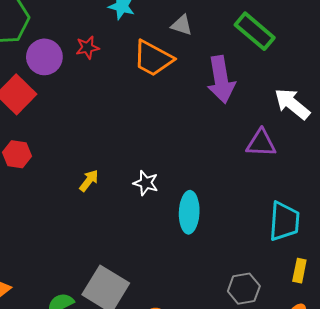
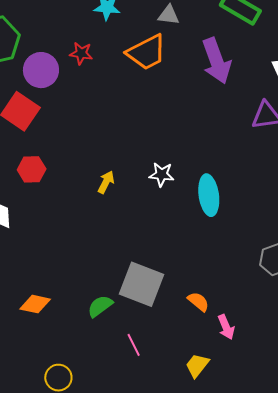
red star: (87, 48) -> (81, 53), turned 30
orange trapezoid: (153, 58) -> (147, 52), turned -45

